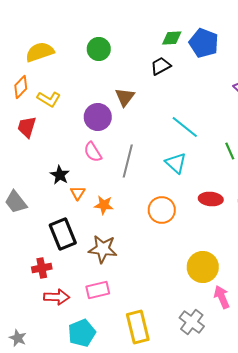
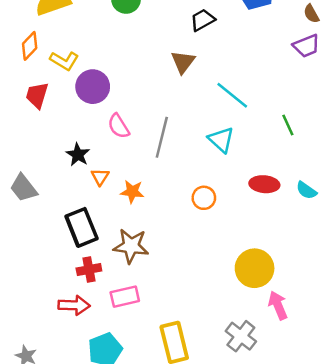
brown triangle: (125, 97) -> (183, 62), moved
purple circle: (98, 117) -> (93, 87), moved
orange circle: (162, 210) -> (204, 198), size x0.7
red cross: (42, 268) -> (89, 269), moved

